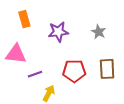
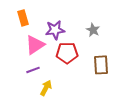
pink triangle: (16, 54) -> (35, 45), moved, turned -40
red pentagon: (74, 71) -> (67, 53), moved

